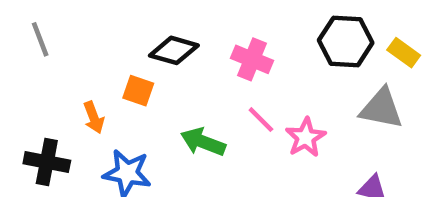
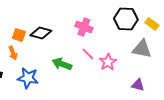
black diamond: (174, 50) -> (41, 33), moved
orange square: (138, 91) -> (19, 35), moved

